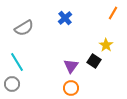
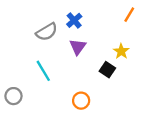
gray semicircle: (24, 28) -> (47, 32), moved
cyan line: (17, 62) -> (43, 71), moved
purple triangle: (71, 66) -> (78, 47), moved

